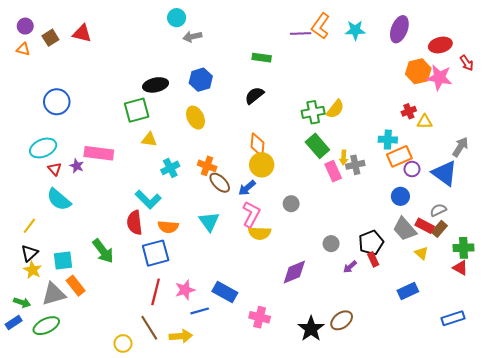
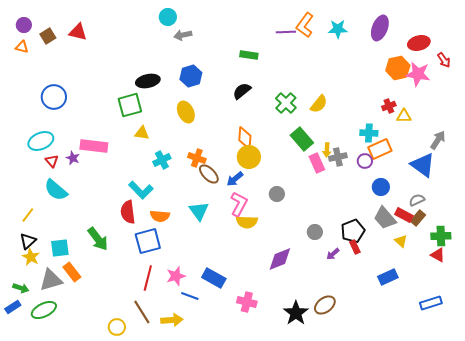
green cross: (313, 112) -> (286, 103), moved, turned -35
purple circle: (412, 169) -> (365, 161), moved
blue line: (200, 311) -> (190, 296), turned 36

